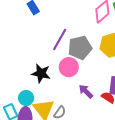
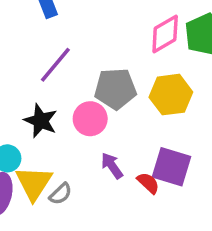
purple line: (60, 40) -> (55, 65), moved

